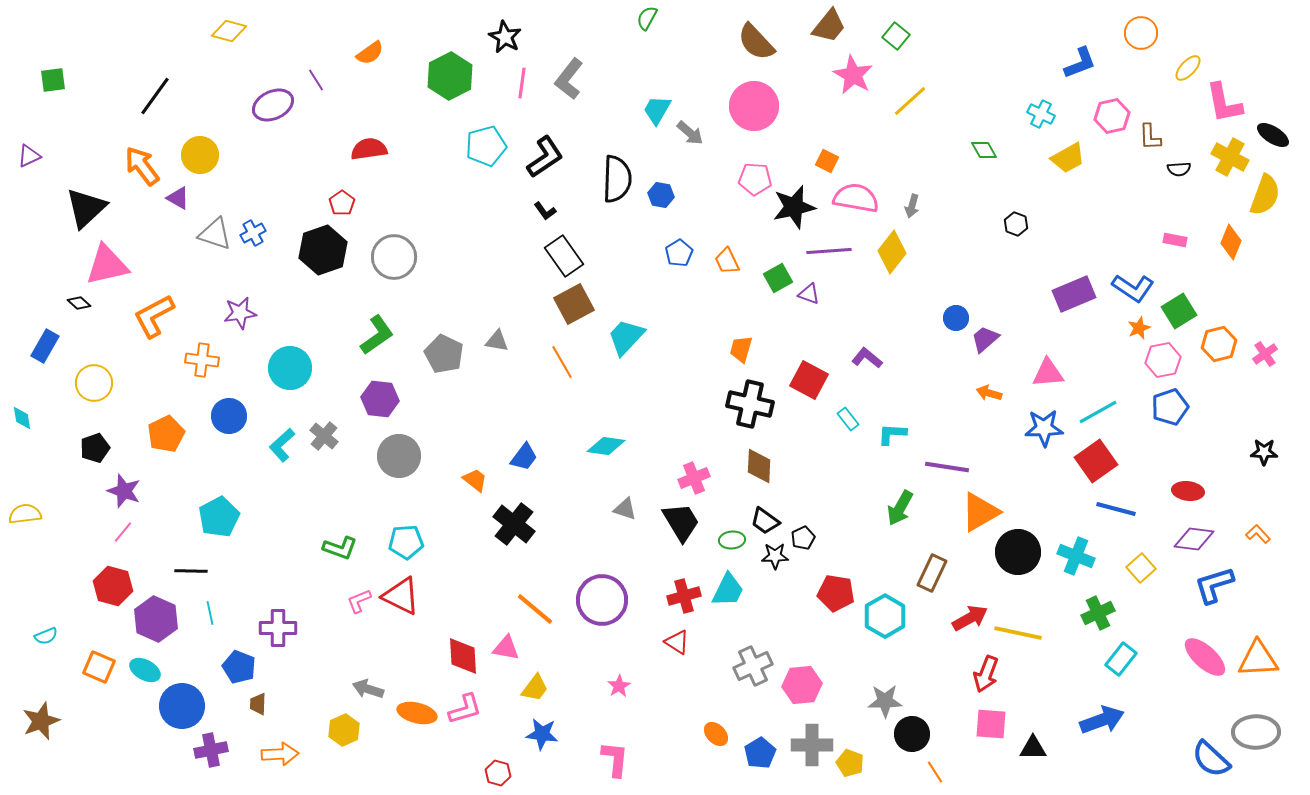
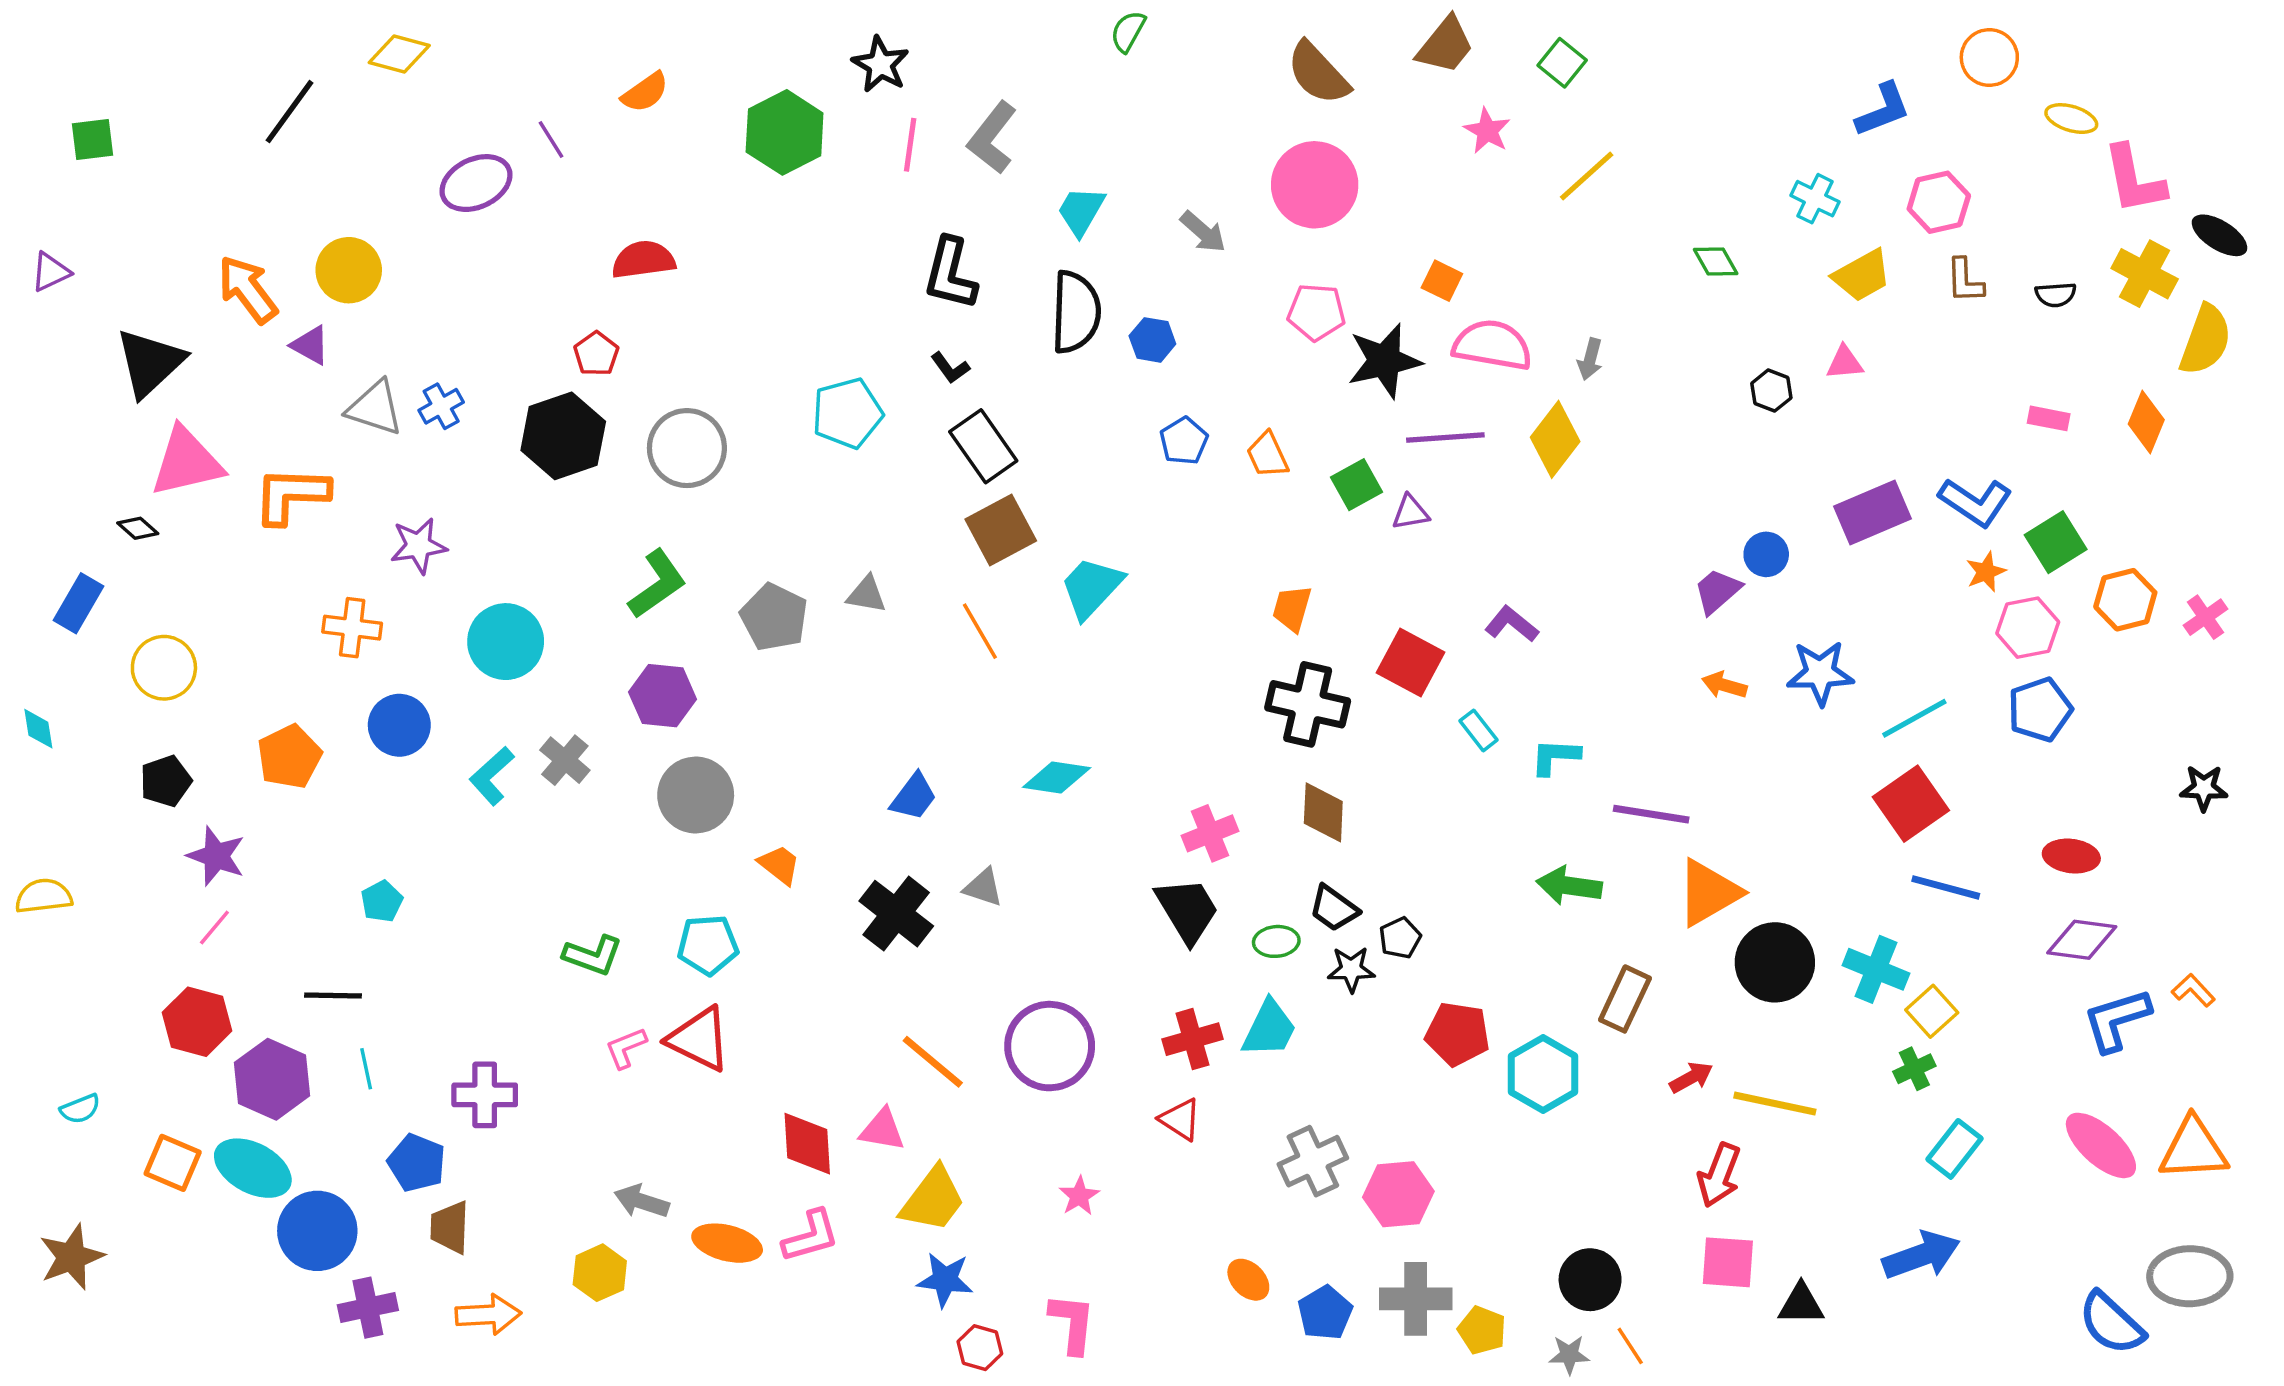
yellow ellipse: (1188, 68) -> (2071, 119), turned 64
pink star: (853, 75) -> (1487, 131), size x0.7
black line: (155, 96) -> (289, 112), moved
cyan trapezoid: (657, 110) -> (1081, 211), moved
brown L-shape: (1150, 137) -> (1965, 281), moved
cyan pentagon: (486, 146) -> (847, 413), moved
black L-shape: (545, 157) -> (950, 274), turned 138
purple triangle: (809, 294) -> (1410, 513), turned -30
orange L-shape: (154, 316) -> (291, 495), moved, turned 30
blue circle: (956, 318) -> (1766, 554), moved
pink triangle: (1048, 373) -> (1845, 363), moved, size x0.7
blue star: (1044, 428) -> (1820, 673), moved
orange trapezoid: (475, 480) -> (779, 865), moved
green arrow: (900, 508) -> (1569, 886), turned 69
gray triangle: (625, 509) -> (983, 887), moved
cyan pentagon: (219, 517) -> (382, 901), size x0.6
orange L-shape: (1258, 534) -> (2193, 990), moved
yellow square: (1141, 568) -> (1932, 1011), moved
green cross: (1098, 613) -> (1914, 1069), size x0.7
red arrow: (970, 618) -> (1691, 1077), size x0.7
cyan ellipse: (145, 670) -> (253, 1168), size x1.4
yellow trapezoid: (535, 688) -> (933, 1199), size x1.4
gray star: (885, 701) -> (1569, 1355), moved, size x0.7
brown trapezoid: (258, 704) -> (450, 1227), size x1.4
red hexagon: (498, 773) -> (980, 1348), moved

